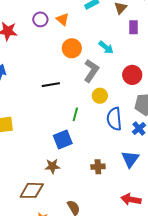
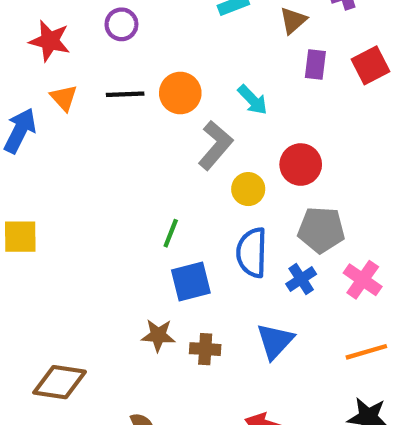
orange triangle: (63, 19) -> (64, 98), moved
black line: (51, 85) -> (125, 94), moved
yellow circle: (100, 96) -> (248, 189), moved
blue square: (63, 139) -> (191, 282), moved
brown star: (52, 166) -> (158, 335), moved

